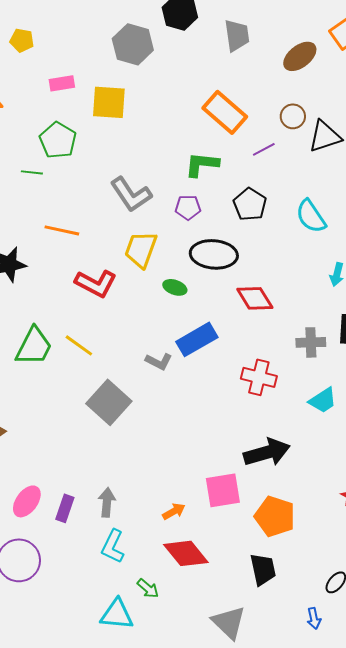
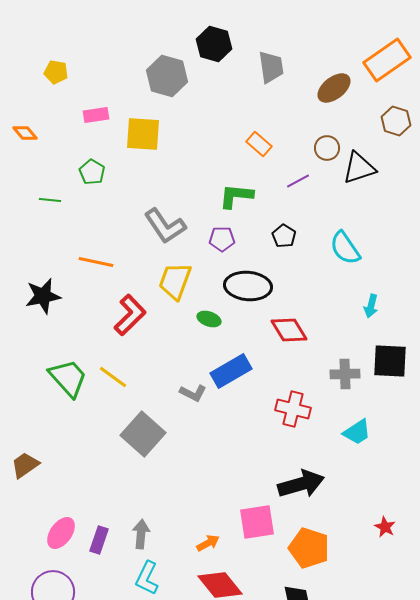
orange rectangle: (225, 112) -> (259, 144), size x0.6
green pentagon: (58, 140) -> (92, 172), size x0.7
green line: (32, 172) -> (50, 200), moved
black pentagon: (250, 204) -> (284, 236), size x0.7
red L-shape: (96, 283) -> (130, 315), turned -72
green trapezoid: (34, 346) -> (68, 378), turned -69

